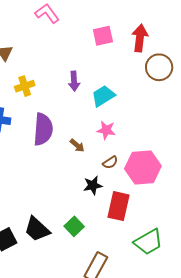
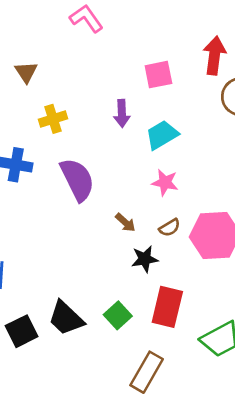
pink square: (103, 36) -> (158, 75), moved
purple semicircle: (43, 129) -> (77, 180), turned -32
brown arrow: (77, 145) -> (125, 223), moved
red rectangle: (119, 206) -> (167, 307), moved

